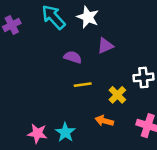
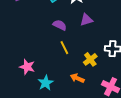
yellow line: (83, 85) -> (64, 48), turned 64
pink star: (37, 133) -> (27, 67), moved

